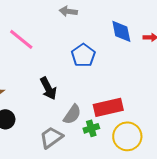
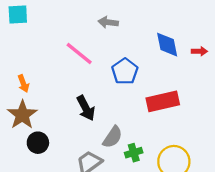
pink line: (21, 39) -> (79, 53), moved
red rectangle: (108, 107) -> (163, 101), moved

